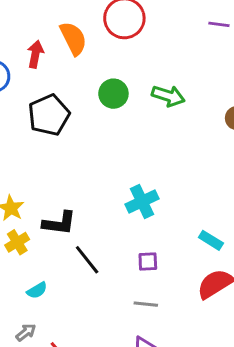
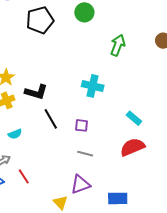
green arrow: (168, 96) -> (118, 45), moved, turned -95
cyan cross: (142, 201) -> (93, 86), turned 30
purple square: (148, 262) -> (82, 125), moved

